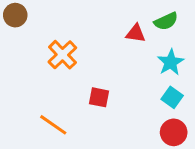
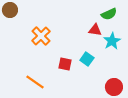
red triangle: (136, 33) -> (95, 30), moved
cyan square: (172, 97) -> (87, 59), moved

